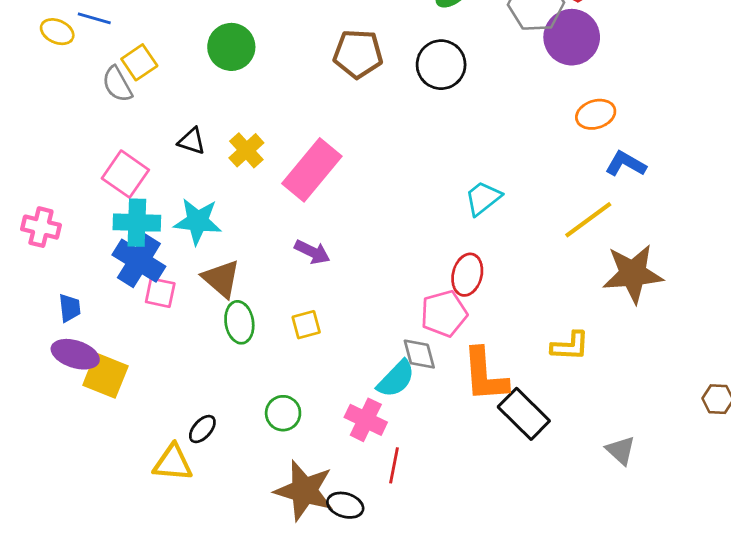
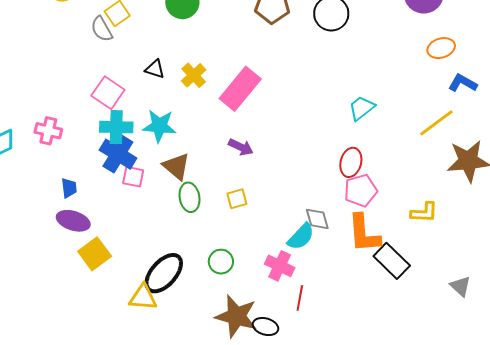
pink pentagon: (444, 314) -> (361, 191), moved
yellow square: (105, 376) -> (95, 254), moved, turned 32
black ellipse: (202, 429) -> (164, 273), size x2.0

